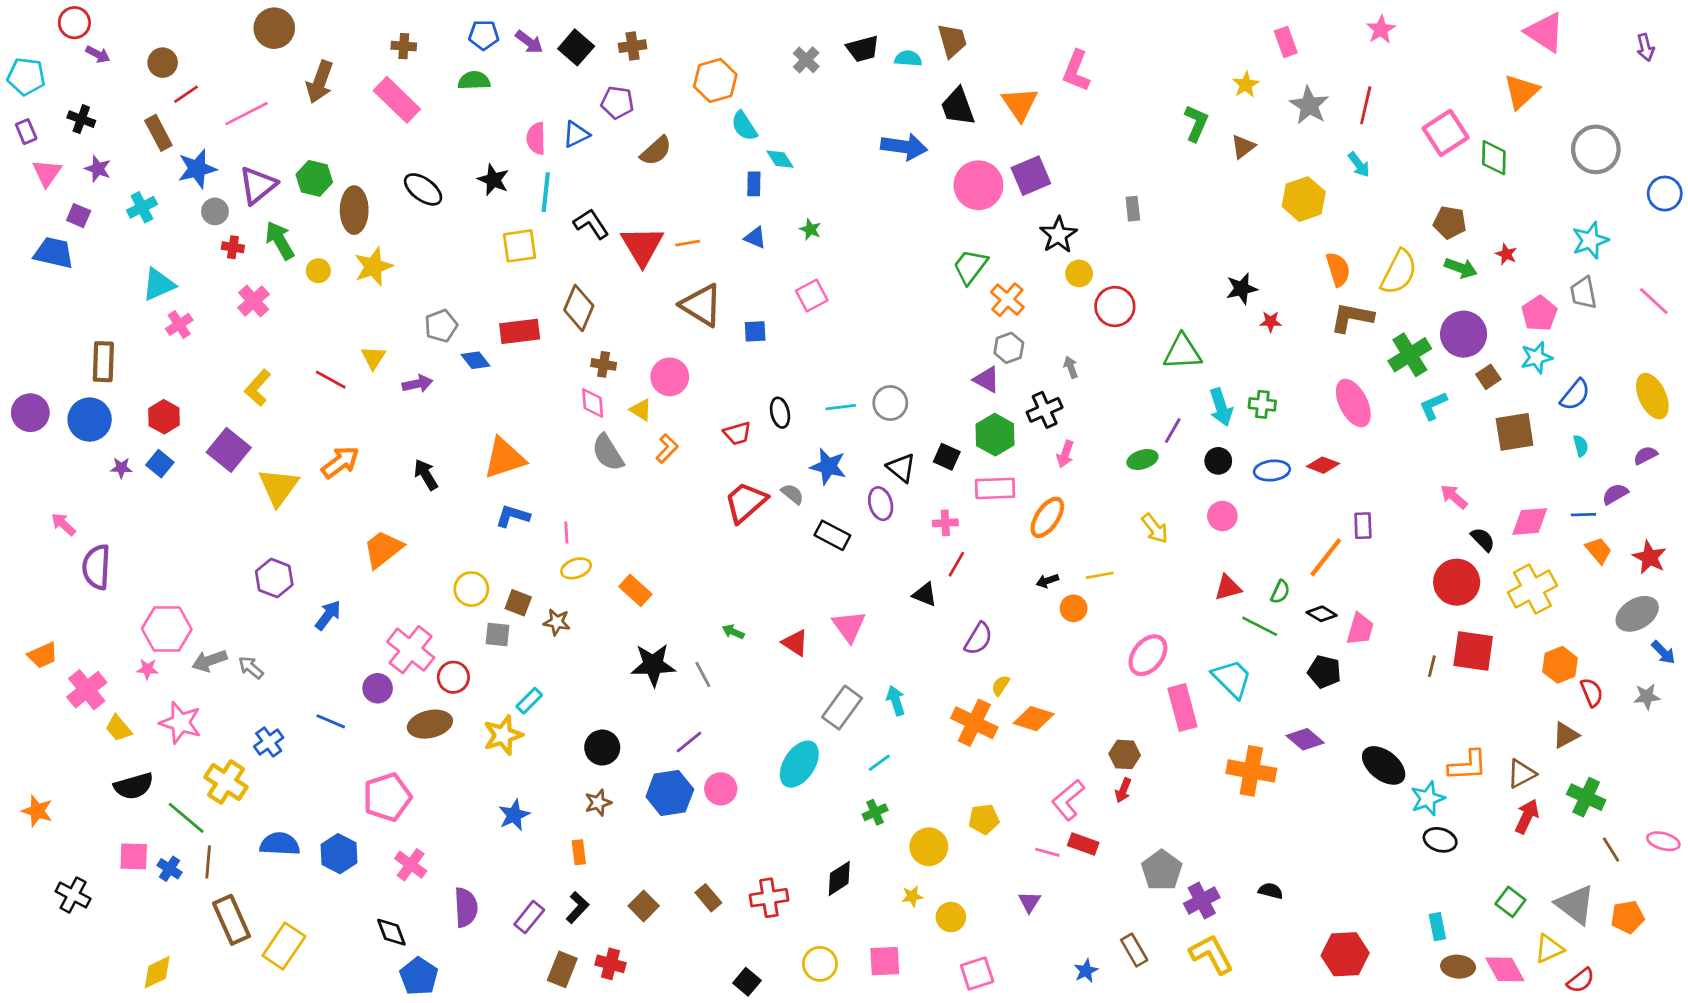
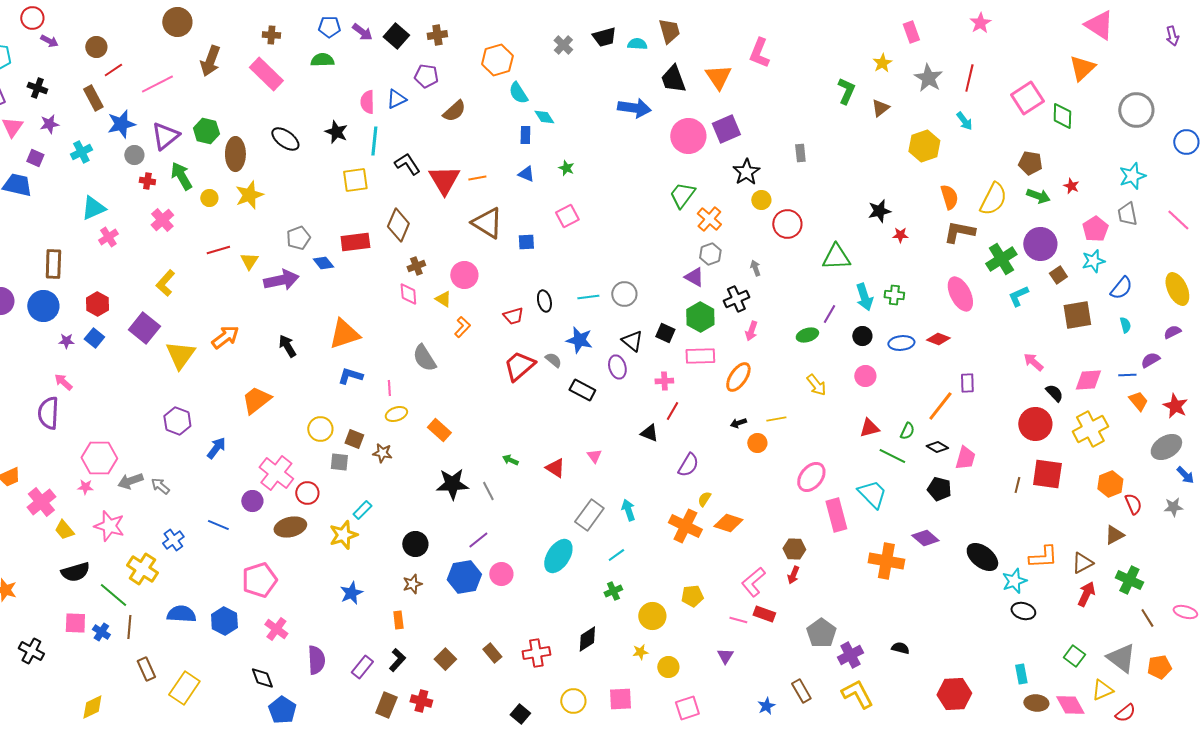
purple star: (98, 169) -> (49, 124), turned -30
brown cross: (604, 364) -> (416, 266), turned -30
red line: (331, 380) -> (218, 250), moved, turned -45
purple arrow: (418, 384) -> (281, 280), size x1.6
gray semicircle: (608, 453) -> (424, 358), moved
pink arrow: (63, 524) -> (63, 382), moved
pink triangle: (849, 626) -> (594, 456), size x0.6
brown rectangle: (232, 920) -> (146, 669), size x0.7

